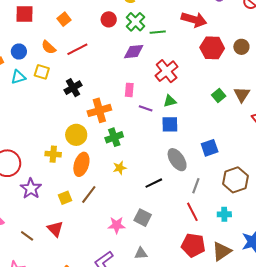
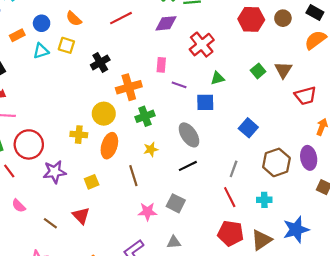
red line: (77, 49) -> (121, 18), moved
green triangle: (170, 101) -> (218, 78), moved
blue square: (210, 148) -> (248, 128), turned -30
gray ellipse: (177, 160) -> (189, 135), moved
purple star: (31, 189) -> (55, 172), turned 30
brown line: (89, 195) -> (133, 176), moved, turned -54

